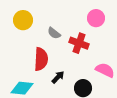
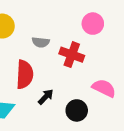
gray semicircle: (54, 33) -> (41, 42), turned -32

